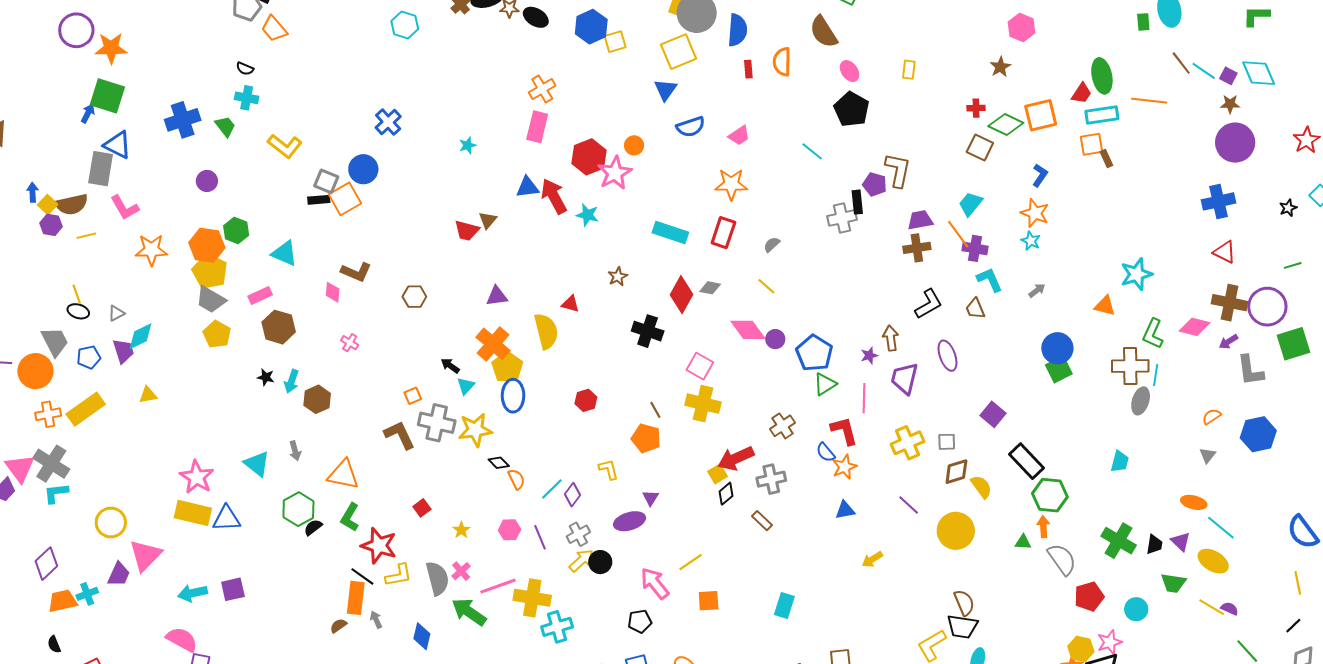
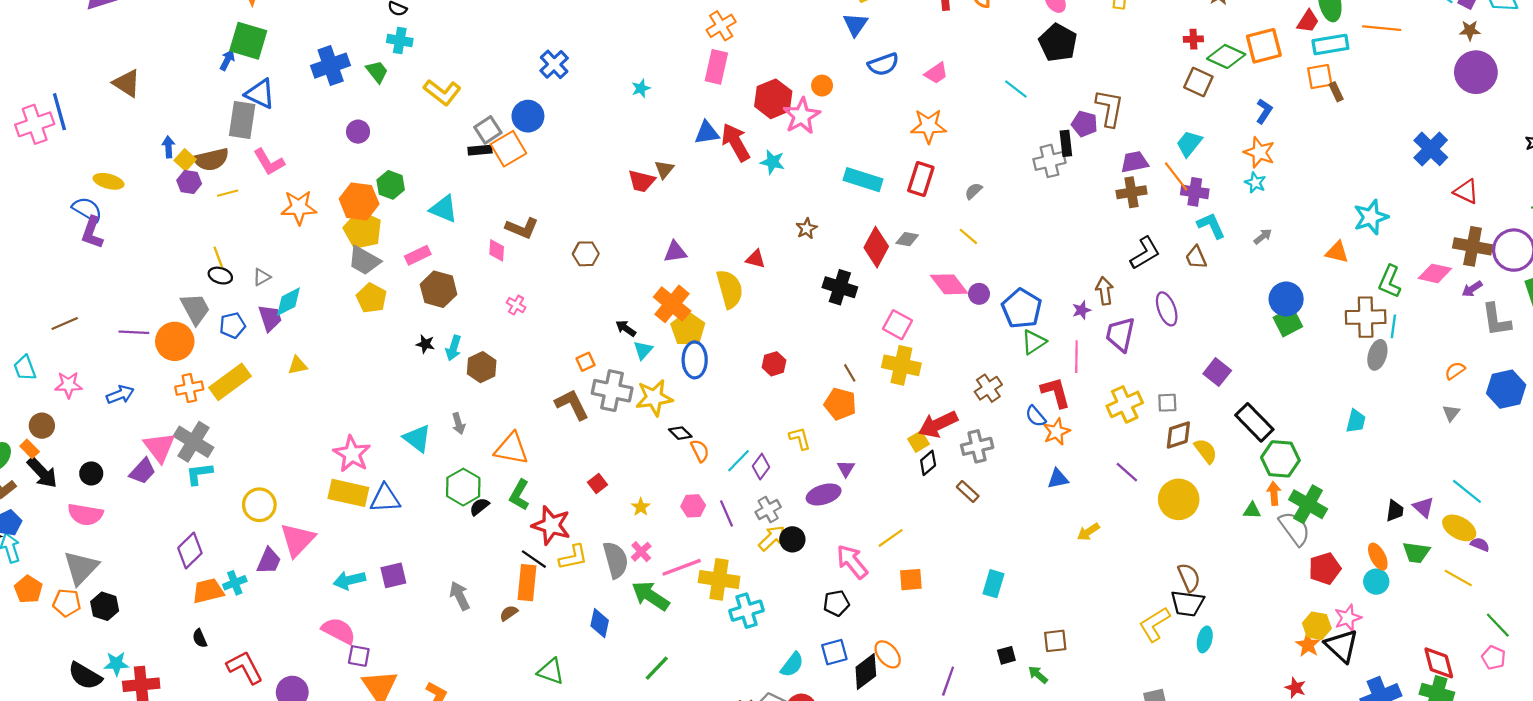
gray square: (326, 181) -> (488, 130), turned 35
blue cross: (1218, 201) -> (1431, 149), moved, turned -32
orange ellipse: (1194, 502) -> (1378, 557), moved, turned 50
green cross: (1119, 541) -> (1308, 504), moved
purple semicircle: (1230, 609) -> (1480, 544), moved
gray arrow: (376, 620) -> (460, 596), moved, size x1.5

